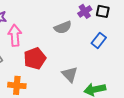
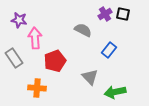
gray semicircle: (63, 27) -> (83, 30), turned -132
blue rectangle: (99, 40) -> (109, 50), moved

